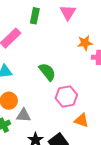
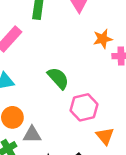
orange triangle: (82, 120) -> (105, 136), turned 35

